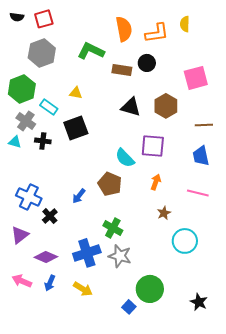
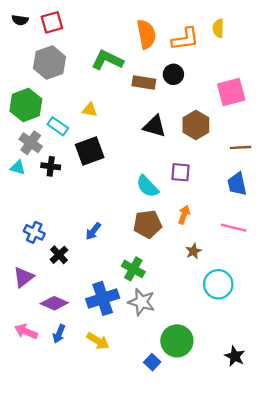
purple square: (153, 146) -> (180, 172), size x0.7
brown pentagon: (110, 184) -> (147, 224), moved, turned -30
blue cross: (29, 197) -> (34, 232), size x0.7

